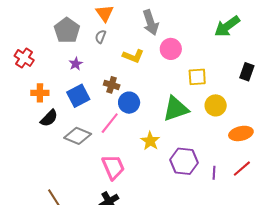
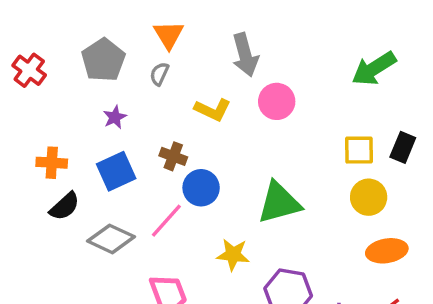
red cross: (24, 58) -> (29, 70), moved
yellow square: (197, 77) -> (359, 150), moved
yellow circle: (216, 105) -> (369, 197), moved
yellow star: (150, 141) -> (233, 255), turned -30

